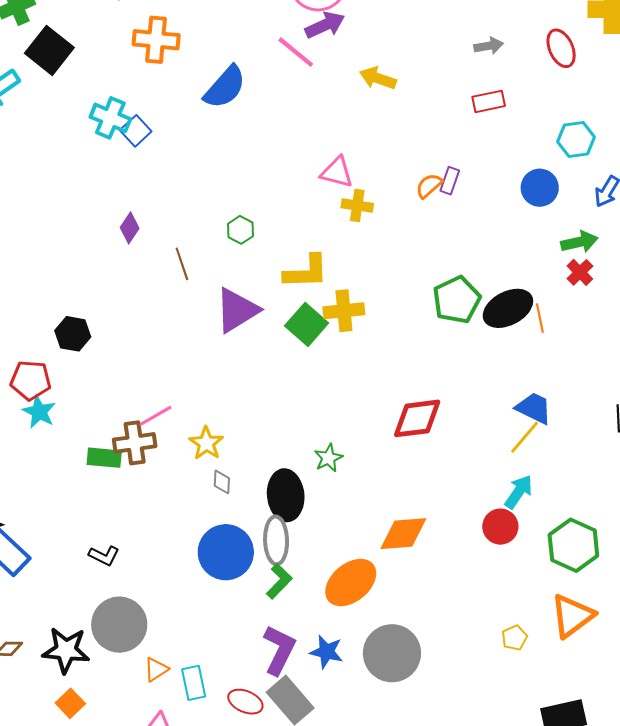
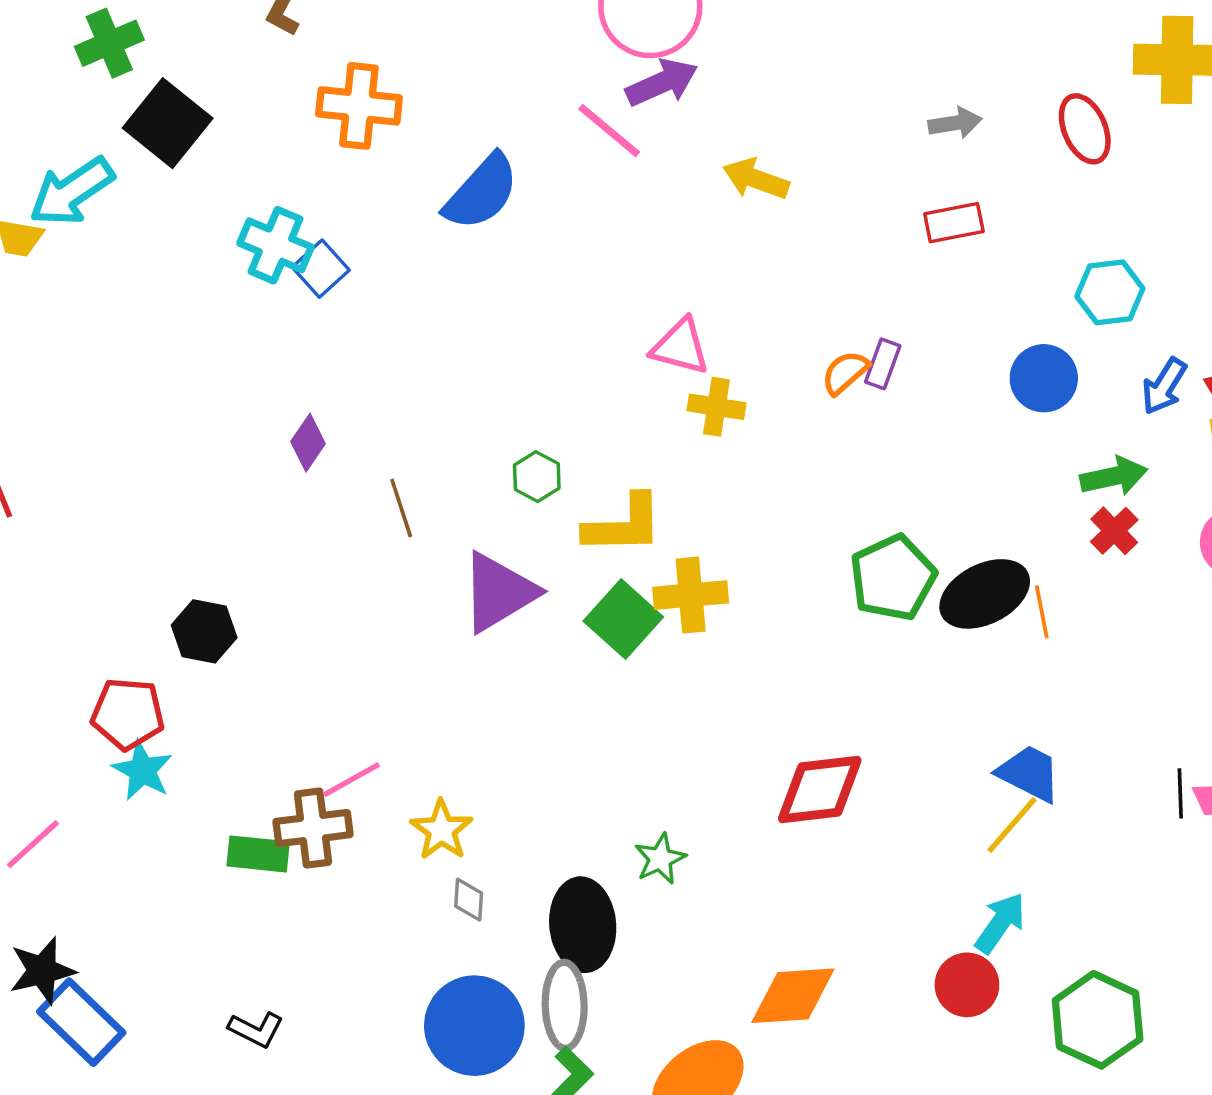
green hexagon: (240, 230) -> (537, 477), moved

